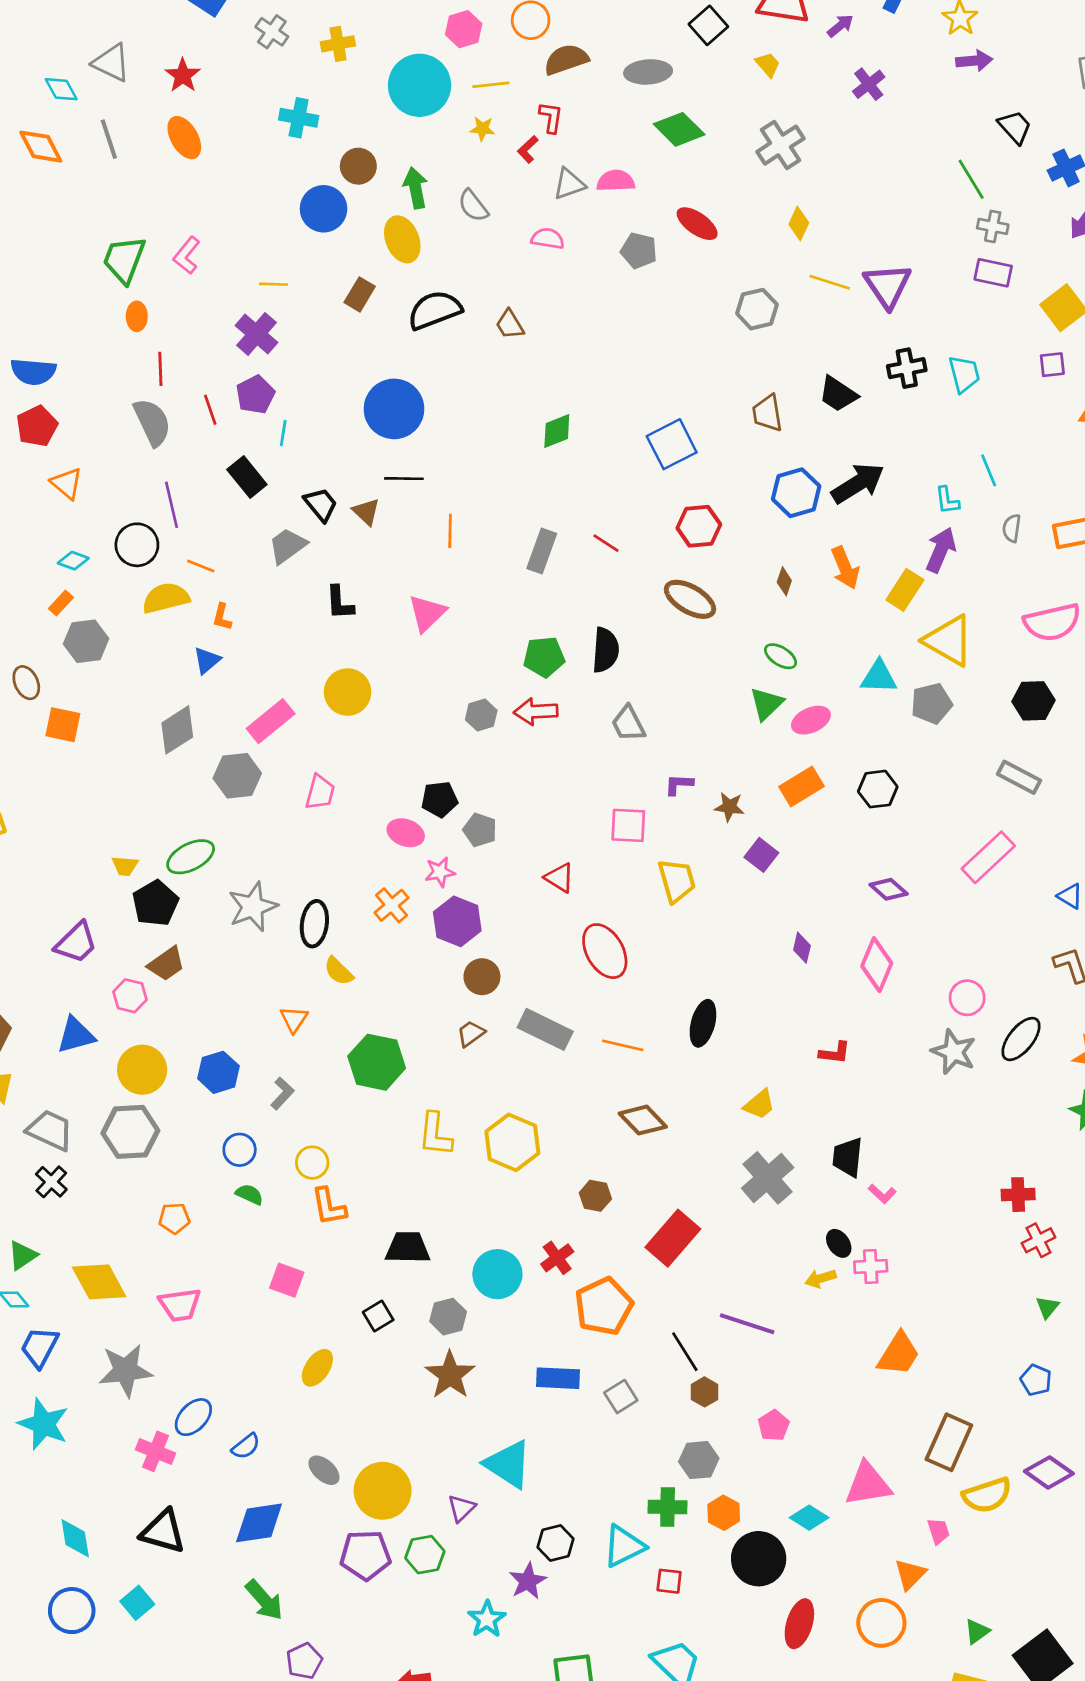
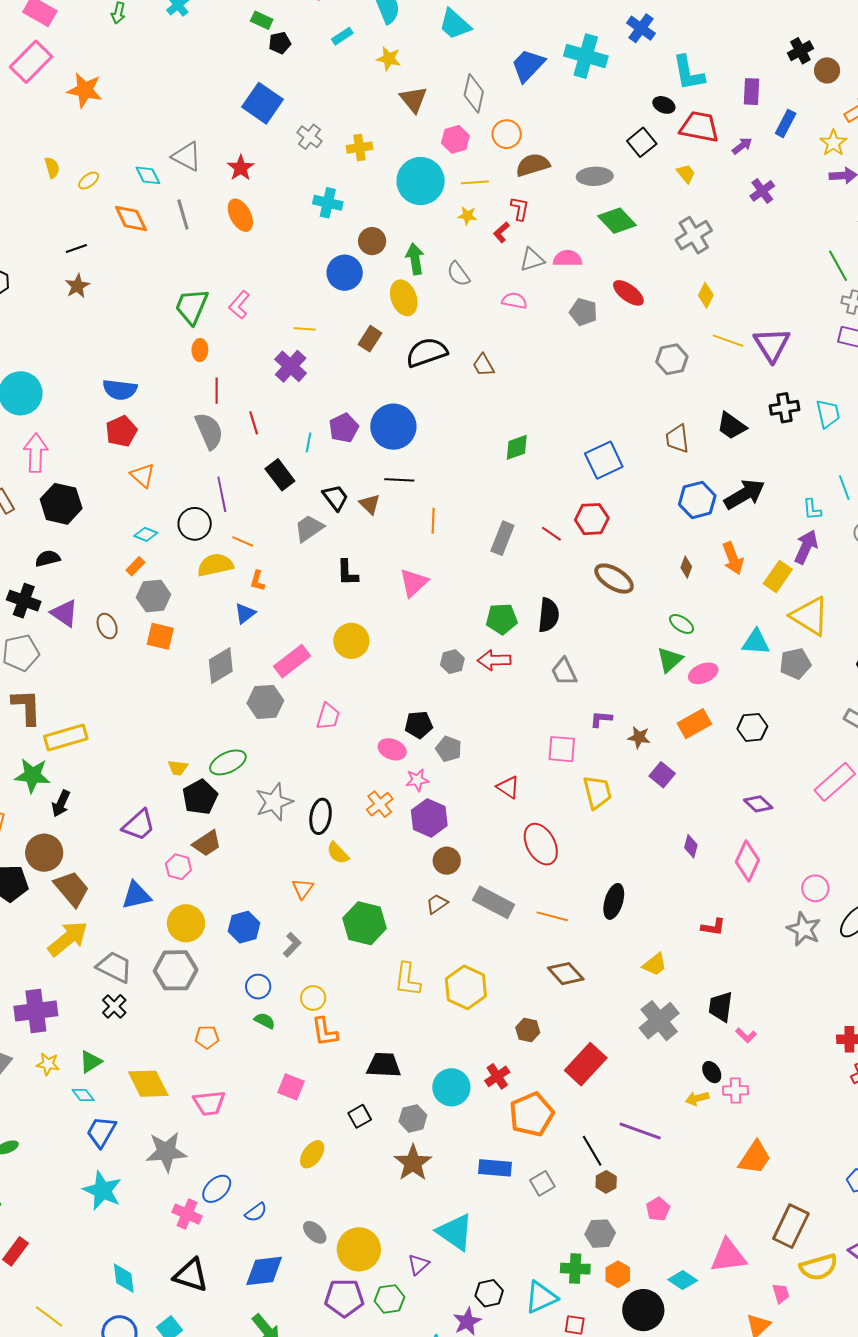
purple pentagon: (255, 395) -> (344, 428), moved
red hexagon: (699, 526) -> (592, 519), moved
orange square: (63, 725) -> (160, 636), moved

